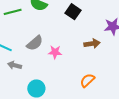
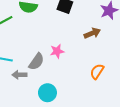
gray semicircle: (35, 43) -> (36, 62), moved

